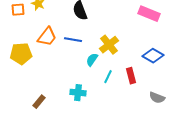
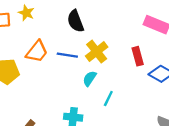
yellow cross: (109, 45) -> (97, 52), moved
red rectangle: (131, 76) -> (138, 56), moved

